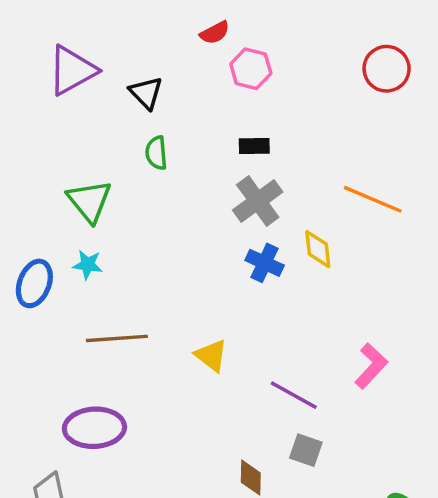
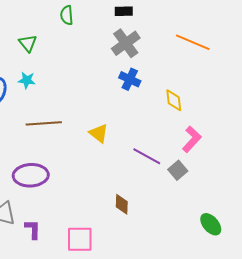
green triangle: (89, 201) -> (28, 43), size x0.7
yellow diamond: (318, 249) -> (174, 100), moved
gray square: (306, 450) -> (178, 170), moved, turned 30

